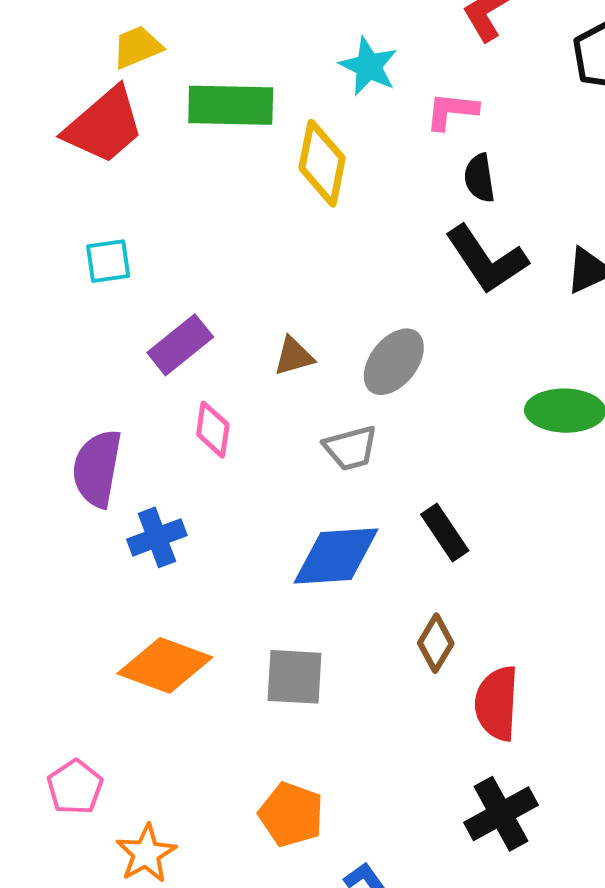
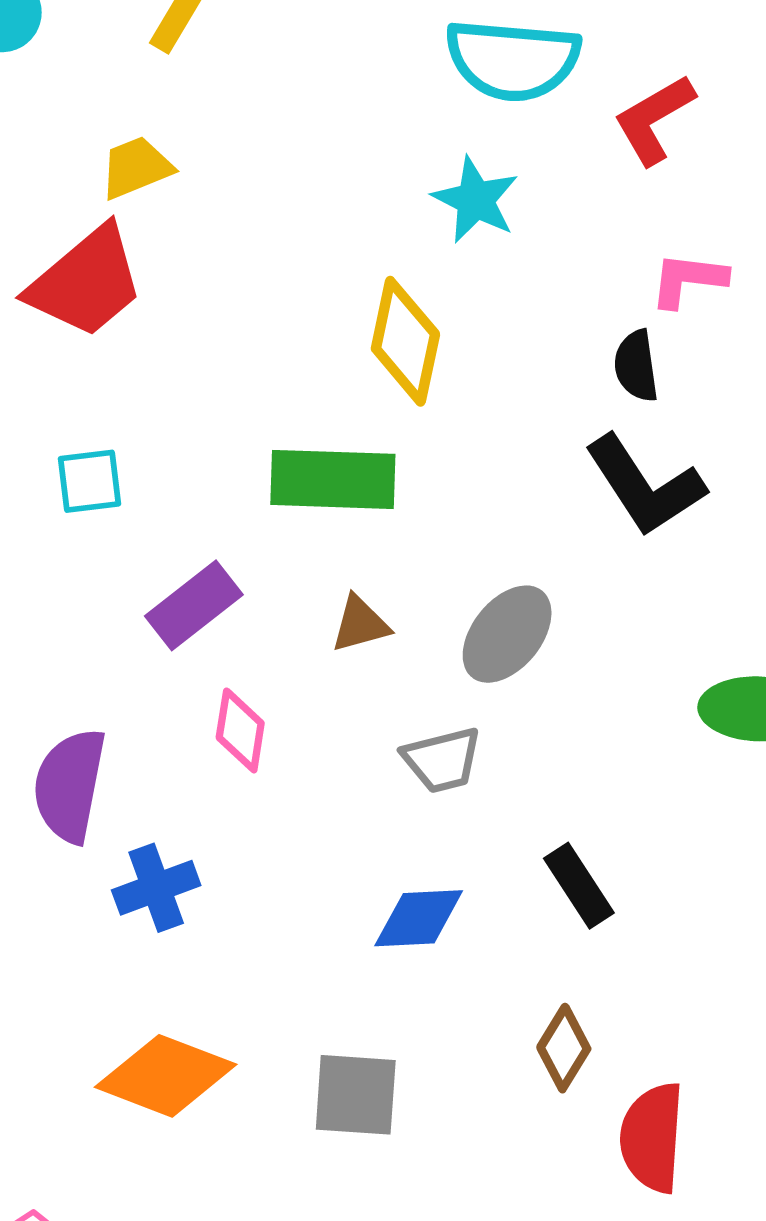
green rectangle: (231, 105) -> (333, 479), moved
pink L-shape: (452, 111) -> (688, 280), moved
blue diamond: (336, 556) -> (419, 918), size x0.7

